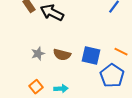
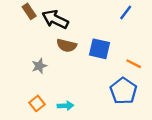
brown semicircle: (62, 55) -> (67, 45), moved
blue square: (91, 56) -> (100, 49), moved

